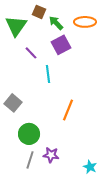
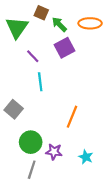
cyan line: (48, 74) -> (40, 82), moved
purple star: (51, 155) -> (54, 152), moved
cyan star: (90, 167) -> (86, 157), moved

